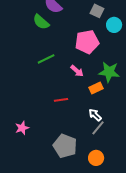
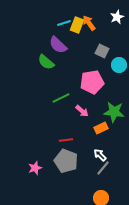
green line: (46, 59) -> (61, 98), moved
pink star: (22, 128) -> (35, 168), moved
gray pentagon: (65, 146) -> (66, 161), moved

